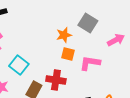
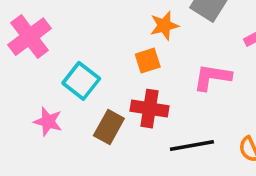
orange square: (68, 54) -> (148, 61), moved, turned -32

